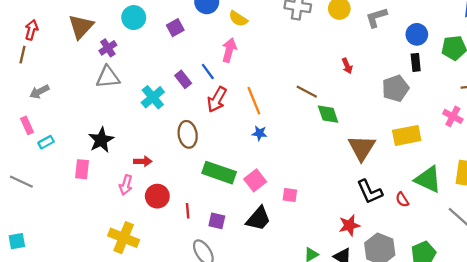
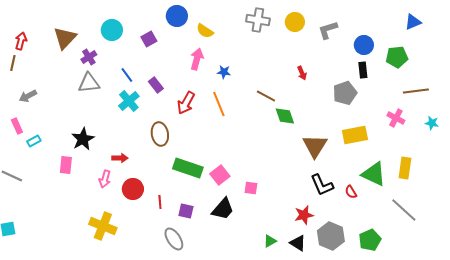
blue line: (208, 71) -> (127, 75), moved
blue star: (260, 133) -> (224, 72), moved

